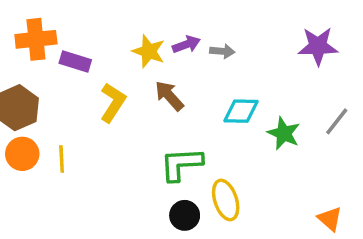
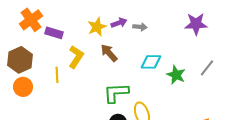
orange cross: (36, 39) -> (31, 20), turned -30
yellow star: (149, 51) -> (97, 27), turned 30
yellow line: (62, 159) -> (57, 75), moved

